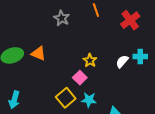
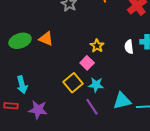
white semicircle: (122, 61) -> (129, 47), turned -48
cyan arrow: (14, 100) -> (22, 85), turned -30

